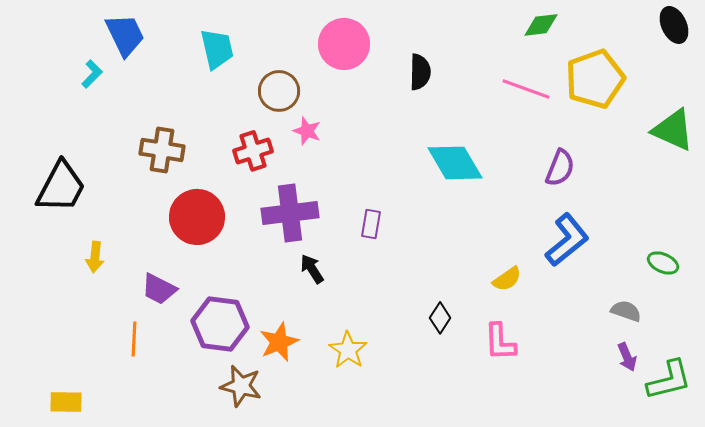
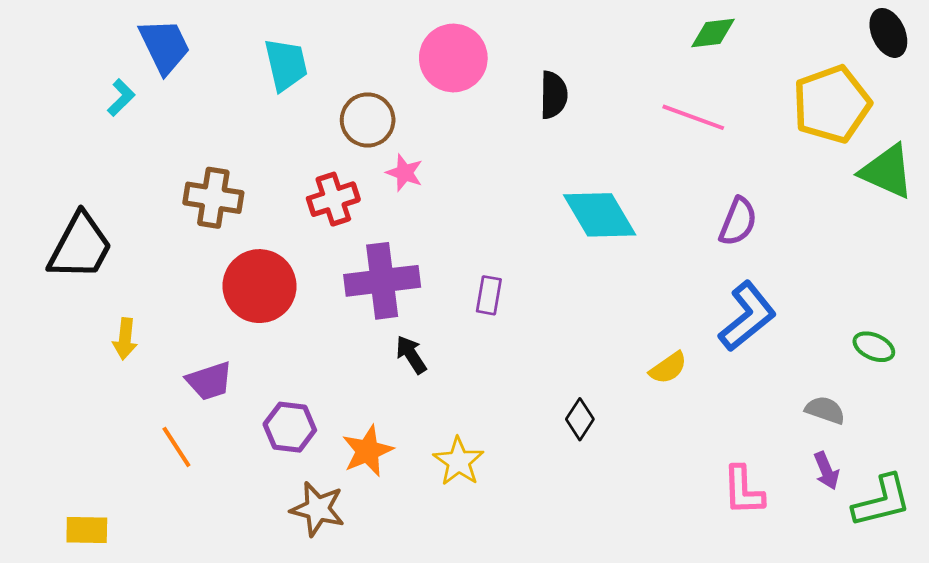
yellow pentagon: (595, 79) -> (832, 104), moved
purple trapezoid: (159, 289) -> (209, 381), turned -45
purple hexagon: (220, 324) -> (290, 427), size x0.7
orange line: (134, 339) -> (176, 447), turned -36
pink L-shape: (500, 342) -> (743, 490), moved

